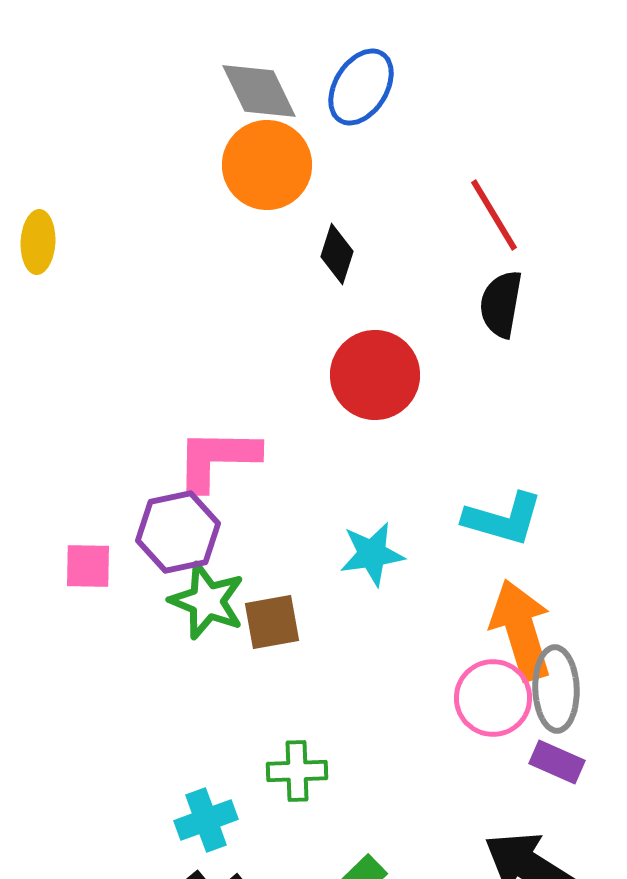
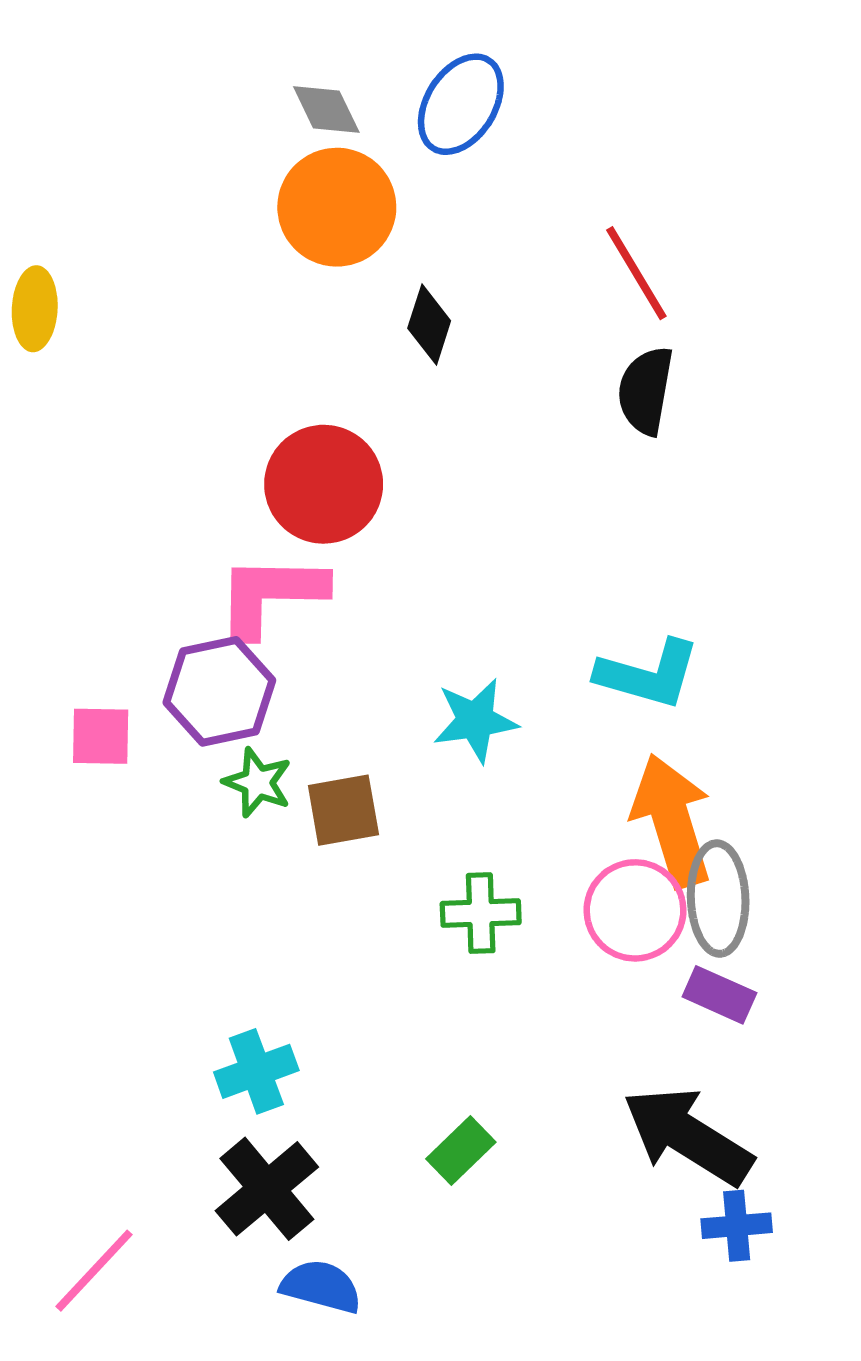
gray diamond: (259, 91) -> (326, 110), size x0.7
red circle: (375, 375) -> (324, 484), moved
green star: (207, 601) -> (258, 782), size x0.7
green cross: (297, 771) -> (481, 913), moved

